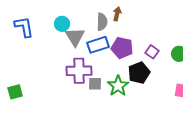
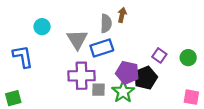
cyan circle: (62, 24) -> (42, 27), moved
blue L-shape: (24, 27) -> (23, 57), moved
purple pentagon: (122, 48) -> (127, 73), moved

